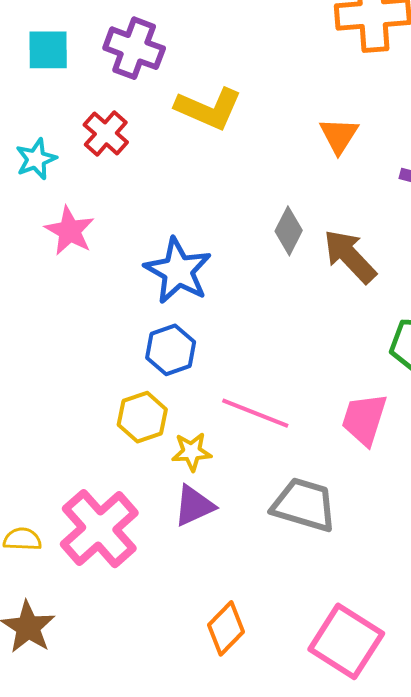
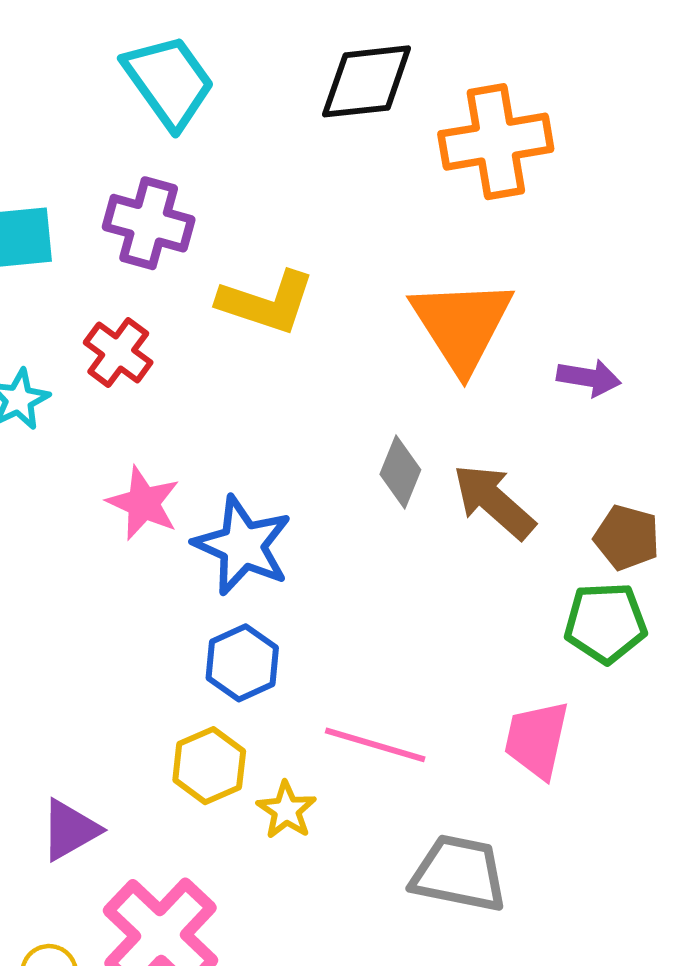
orange triangle: (339, 135) -> (462, 325), size x1.8
pink star: (70, 231) -> (143, 503), moved
yellow star: (192, 452) -> (286, 810), turned -30
purple triangle: (194, 506) -> (70, 830), moved

